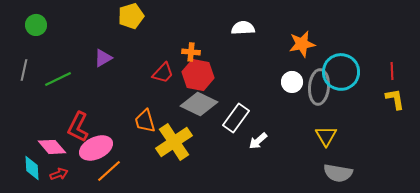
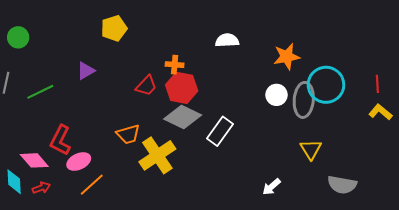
yellow L-shape: (395, 99) -> (380, 112), turned -40
orange trapezoid: (145, 121) -> (128, 134), turned -90
white arrow: (258, 141) -> (271, 187), moved
pink ellipse: (96, 148) -> (79, 161), size x0.7
gray semicircle: (338, 173) -> (342, 185), moved

